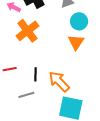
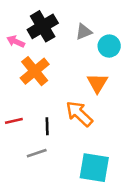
cyan circle: (79, 21) -> (109, 46), moved
orange arrow: (59, 81) -> (79, 114), moved

